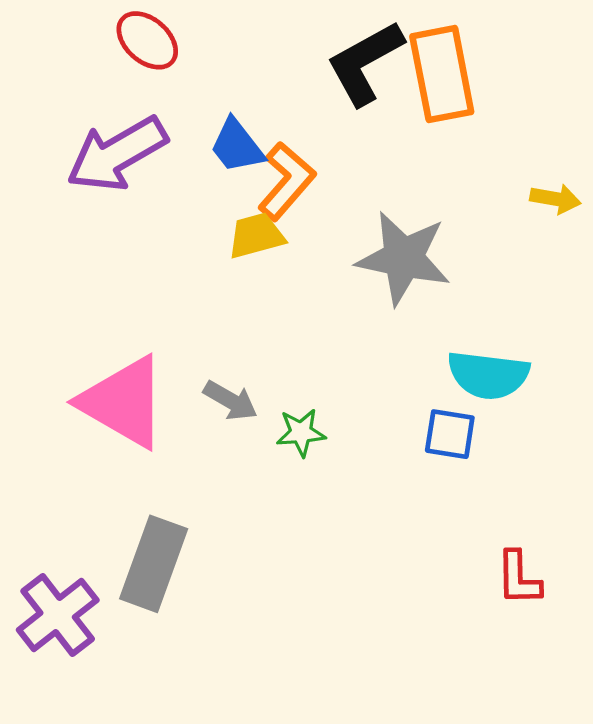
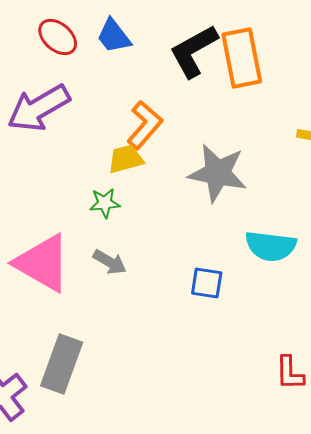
blue trapezoid: (237, 146) -> (114, 36), moved
green star: (301, 433) -> (105, 203), moved
blue square: (450, 434) -> (207, 283), moved

